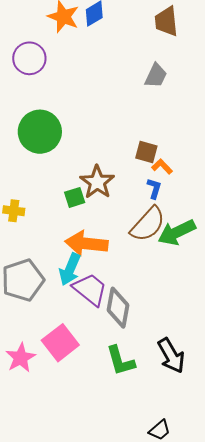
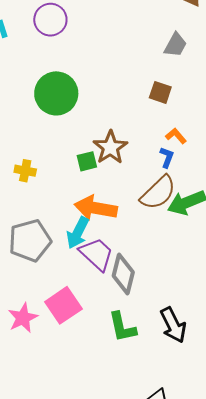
brown square: (146, 152) -> (160, 92), moved

